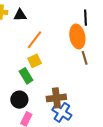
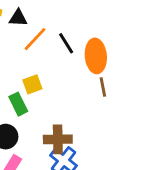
black line: (86, 18) -> (66, 43), moved, turned -35
orange line: (35, 40) -> (35, 39), moved

